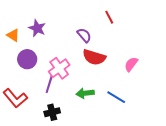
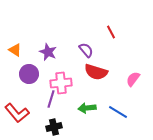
purple star: (37, 28) -> (48, 52), moved
pink cross: (59, 68) -> (61, 83), turned 30

